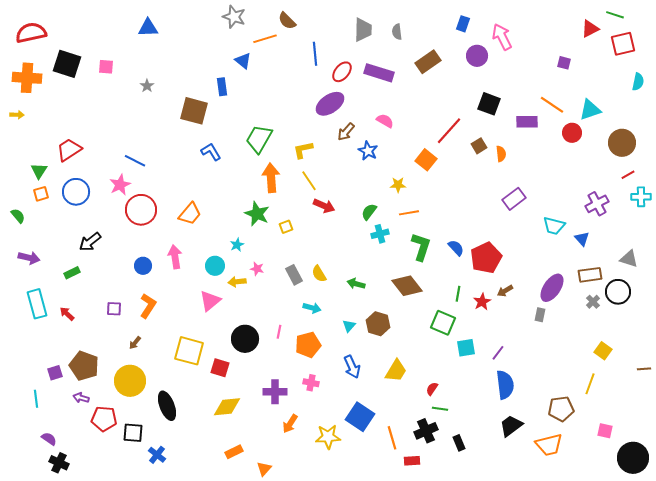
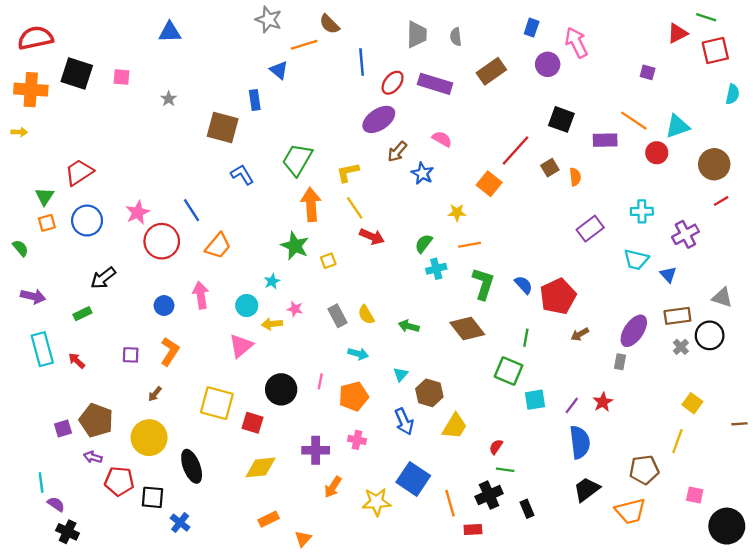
blue line: (135, 161) -> (192, 210), moved, turned 30
cyan cross: (641, 197) -> (642, 211), moved
red star: (482, 302) -> (603, 402), moved
brown hexagon: (378, 324) -> (429, 393), moved
cyan line: (36, 399) -> (41, 482), moved

